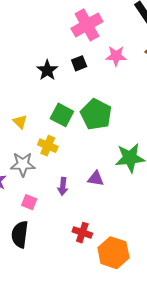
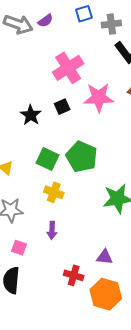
pink star: (116, 56) -> (99, 97), size x1.4
yellow cross: (48, 146) -> (54, 192), moved
purple triangle: (96, 179) -> (105, 257), moved

